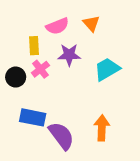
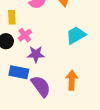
yellow rectangle: (34, 46) -> (12, 17), moved
purple star: (69, 55) -> (36, 54), moved

